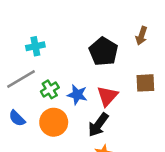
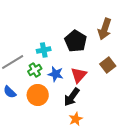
brown arrow: (141, 36) -> (105, 29), size x1.5
cyan cross: (35, 46) -> (44, 50), moved
brown square: (145, 83) -> (108, 65), turned -35

